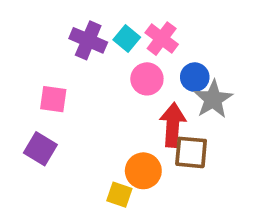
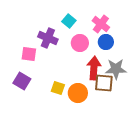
pink cross: (162, 39) -> (101, 24), moved
purple cross: (88, 40) -> (48, 38), moved
gray star: (213, 99) -> (116, 69), moved, turned 30
yellow square: (119, 195) -> (58, 88), moved

